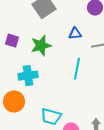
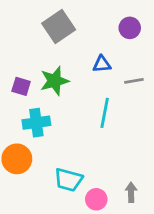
purple square: (12, 41) -> (21, 86), moved

